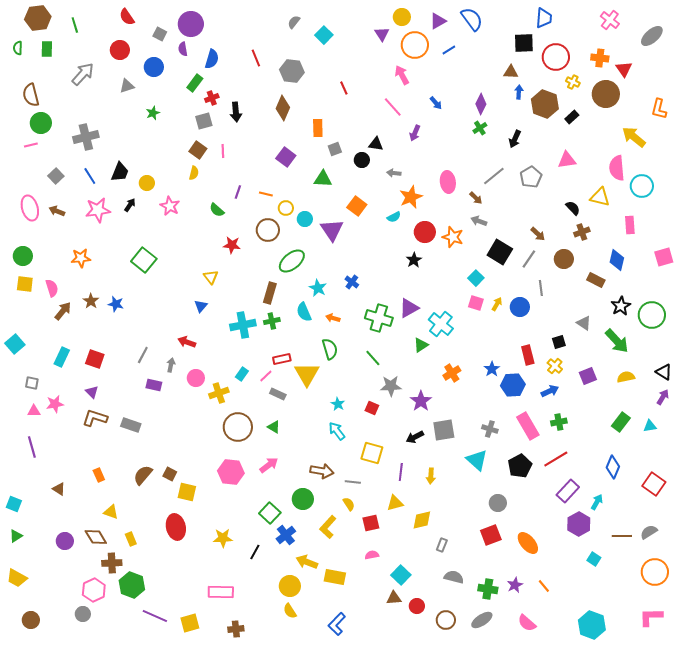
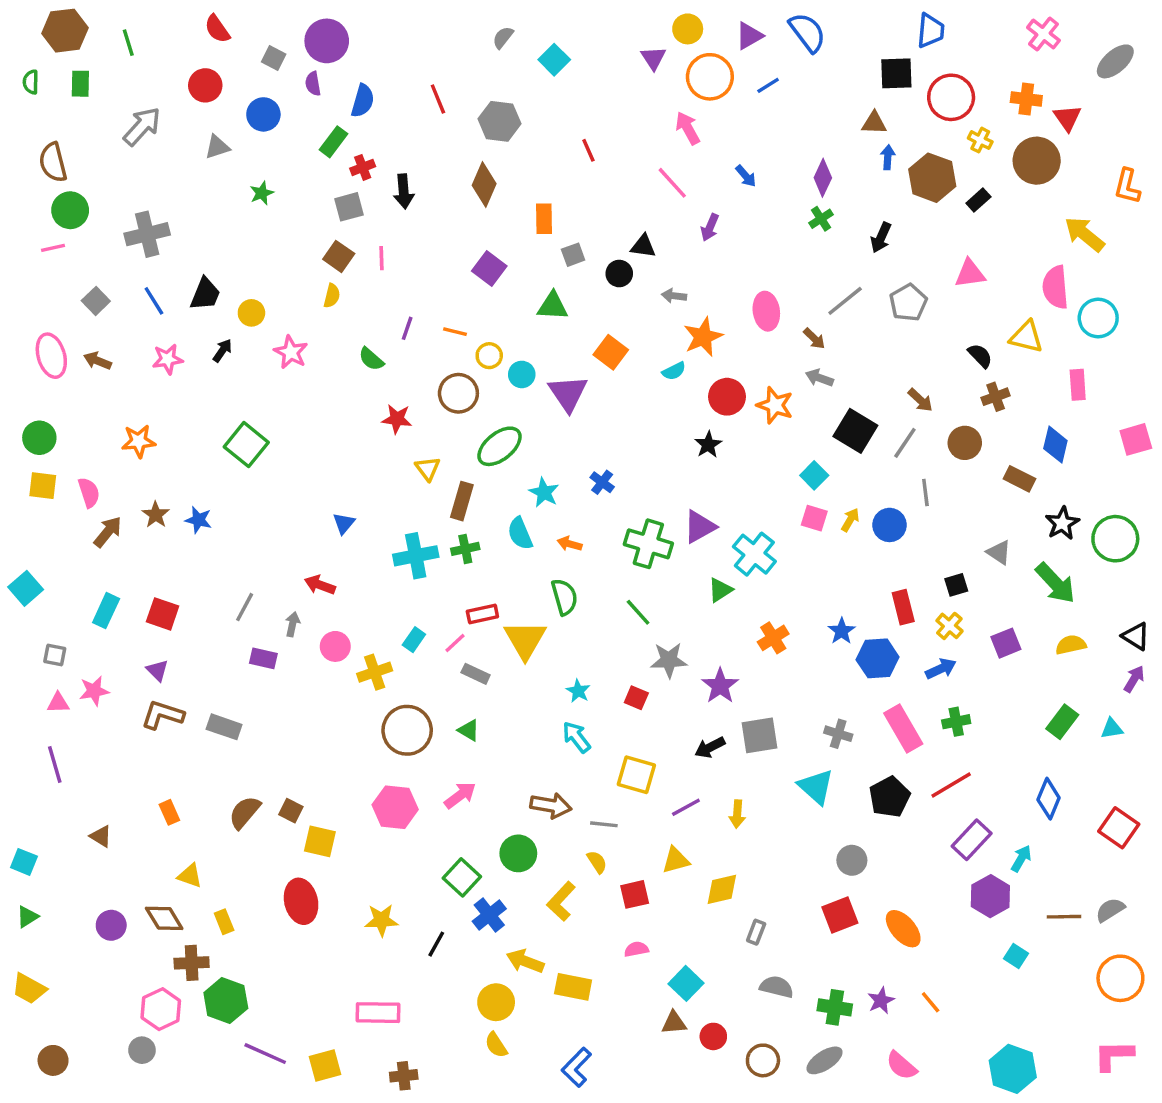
pink star: (98, 210) -> (168, 359), size x0.7
yellow triangle: (211, 277) -> (428, 469), moved
purple line: (401, 472) -> (686, 807), turned 54

